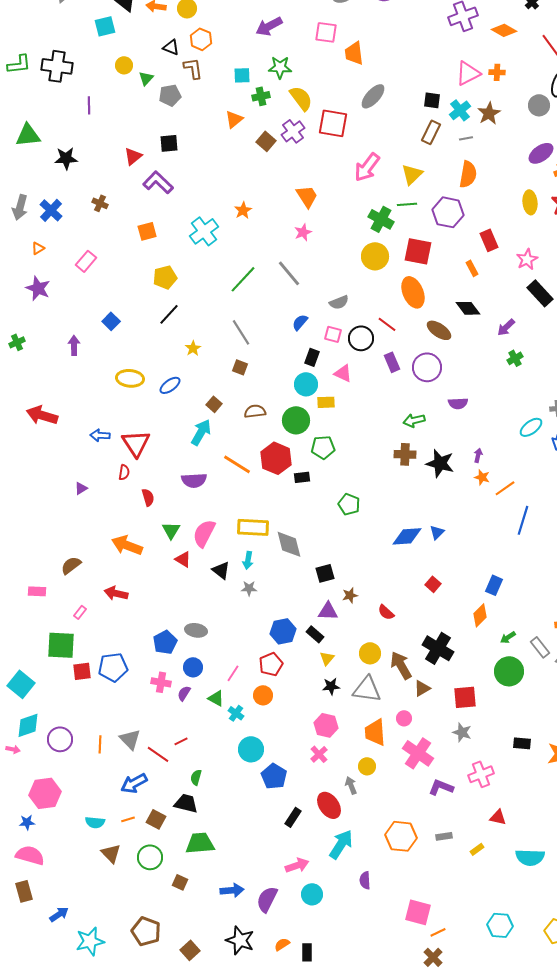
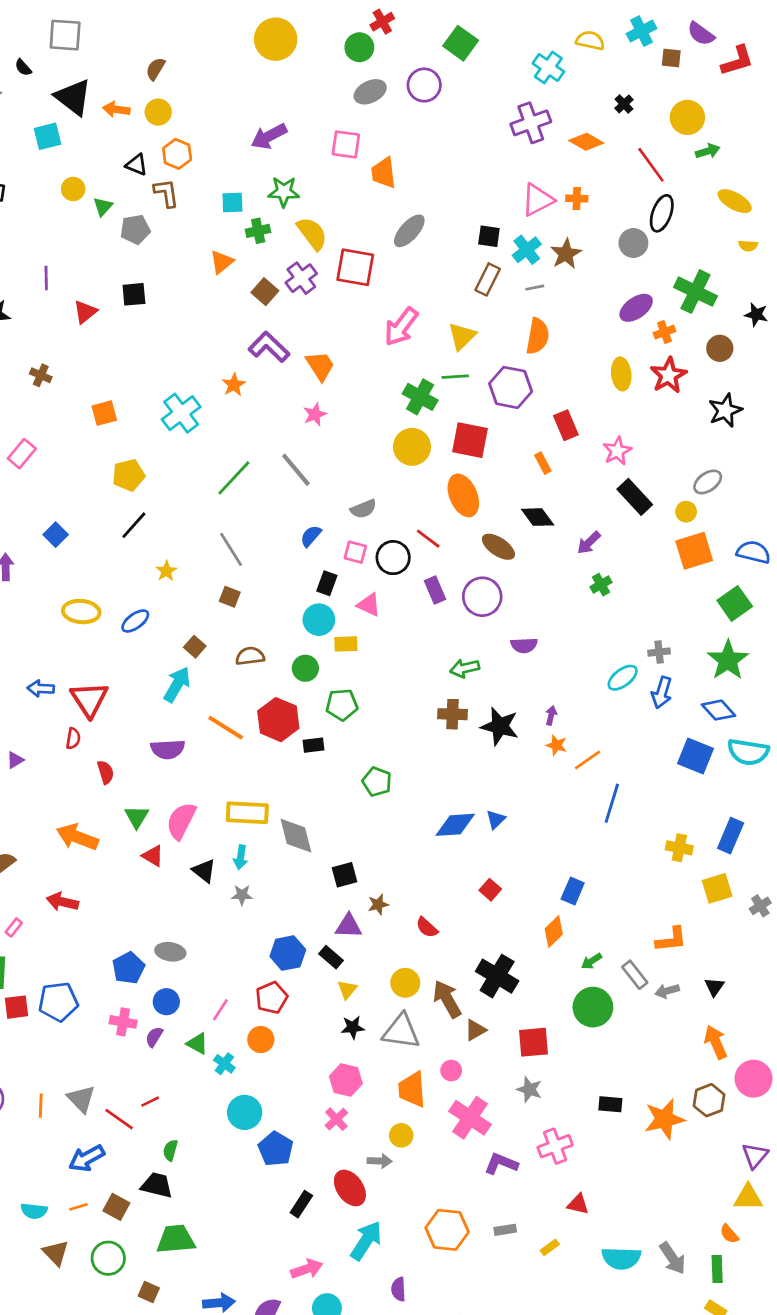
purple line: (89, 105) -> (46, 278), moved
purple L-shape: (158, 182) -> (269, 347), moved
green circle: (296, 420) -> (305, 668), size x0.7
gray arrow: (351, 785) -> (380, 1161), turned 114

